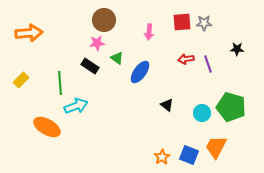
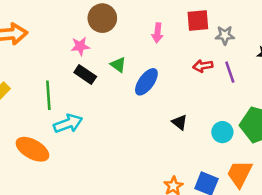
gray star: (204, 23) -> (225, 35), moved
pink star: (97, 43) -> (80, 46), moved

